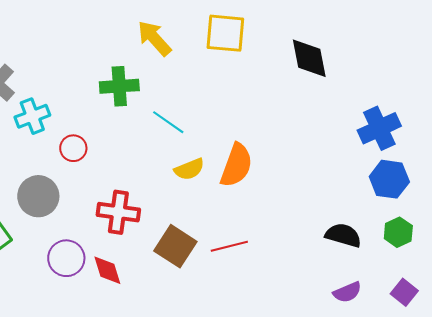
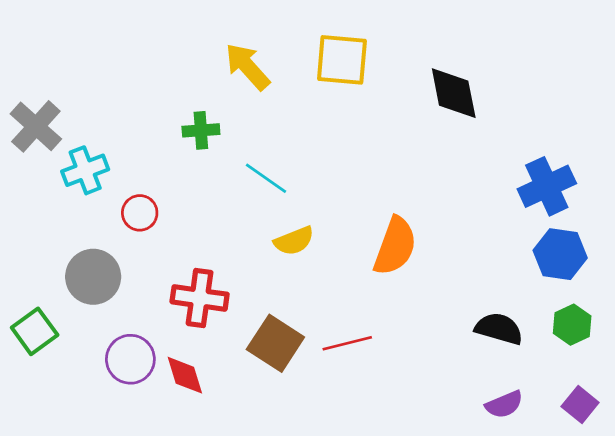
green cross: (119, 86) -> (201, 130), size x0.7
orange semicircle: (236, 165) -> (395, 246), moved

